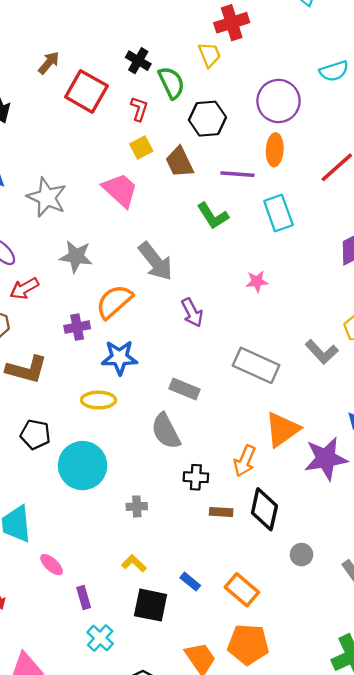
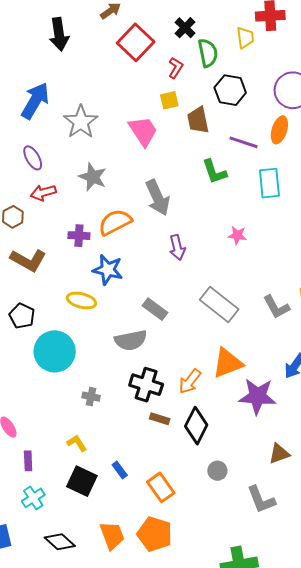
gray semicircle: (166, 431) -> (131, 340), turned -88
black cross: (196, 477) -> (146, 385), size x1.5

